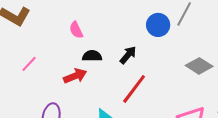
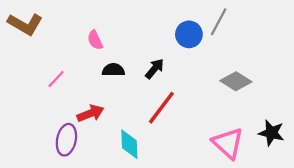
pink line: (29, 64) -> (56, 79), moved
red arrow: (75, 76) -> (90, 113), moved

